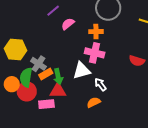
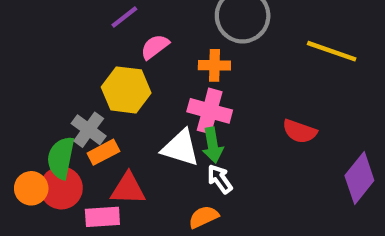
yellow hexagon: (16, 49) -> (126, 90), moved
white triangle: (82, 71) -> (181, 148), turned 30
green arrow: (58, 76) -> (213, 145), moved
orange circle: (12, 84) -> (31, 188), moved

